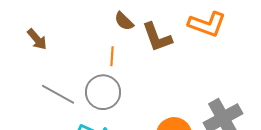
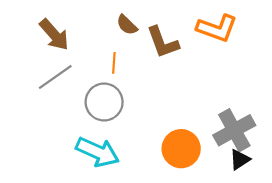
brown arrow: (37, 39) -> (54, 35), moved, size x1.4
gray line: (58, 94) -> (55, 77), moved, turned -64

